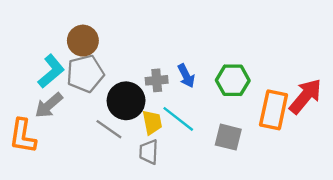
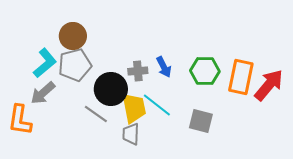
orange rectangle: (274, 110) -> (241, 77), moved
yellow trapezoid: (152, 122) -> (134, 108), size x1.4

